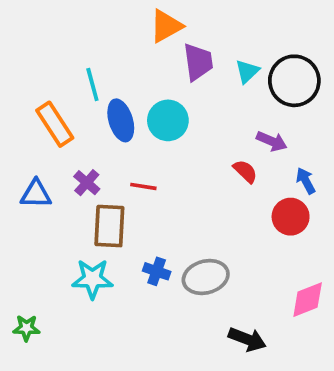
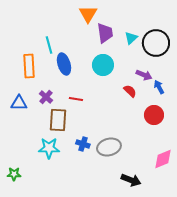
orange triangle: (166, 26) -> (88, 14), turned -30
cyan circle: (168, 120) -> (103, 65), moved
orange rectangle: (55, 124) -> (29, 66), turned 30
blue arrow: (306, 181) -> (159, 87), moved

